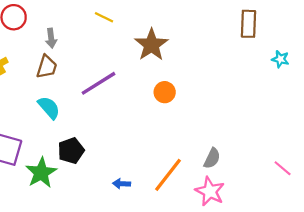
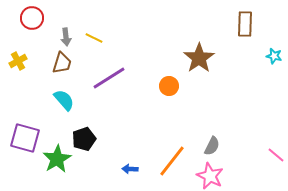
yellow line: (104, 17) -> (94, 38), moved
brown star: (151, 45) -> (199, 58), moved

